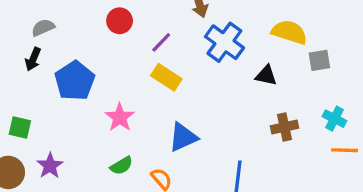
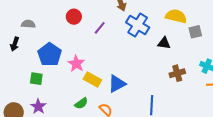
gray semicircle: (43, 28) -> (28, 24), turned 32
black arrow: (33, 59) -> (15, 44), moved
yellow rectangle: (166, 77) -> (92, 79), moved
pink star: (120, 117) -> (76, 64), moved
green square: (20, 127) -> (36, 79), moved

